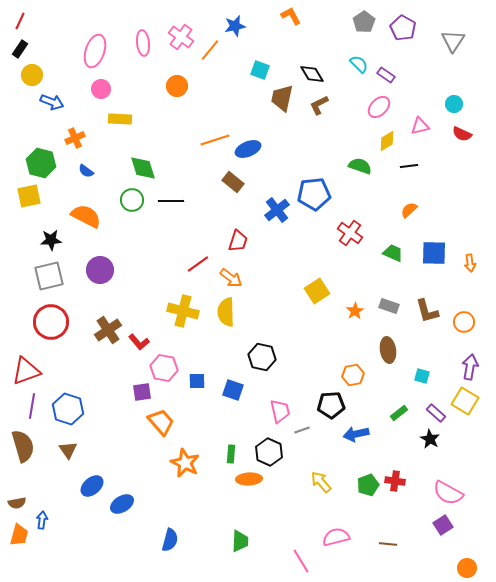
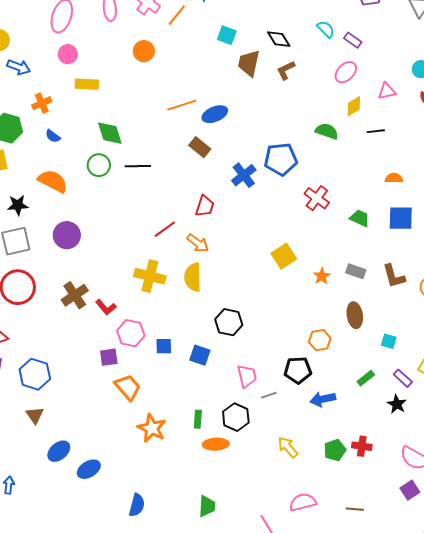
orange semicircle: (409, 210) -> (394, 178), moved, turned 42

